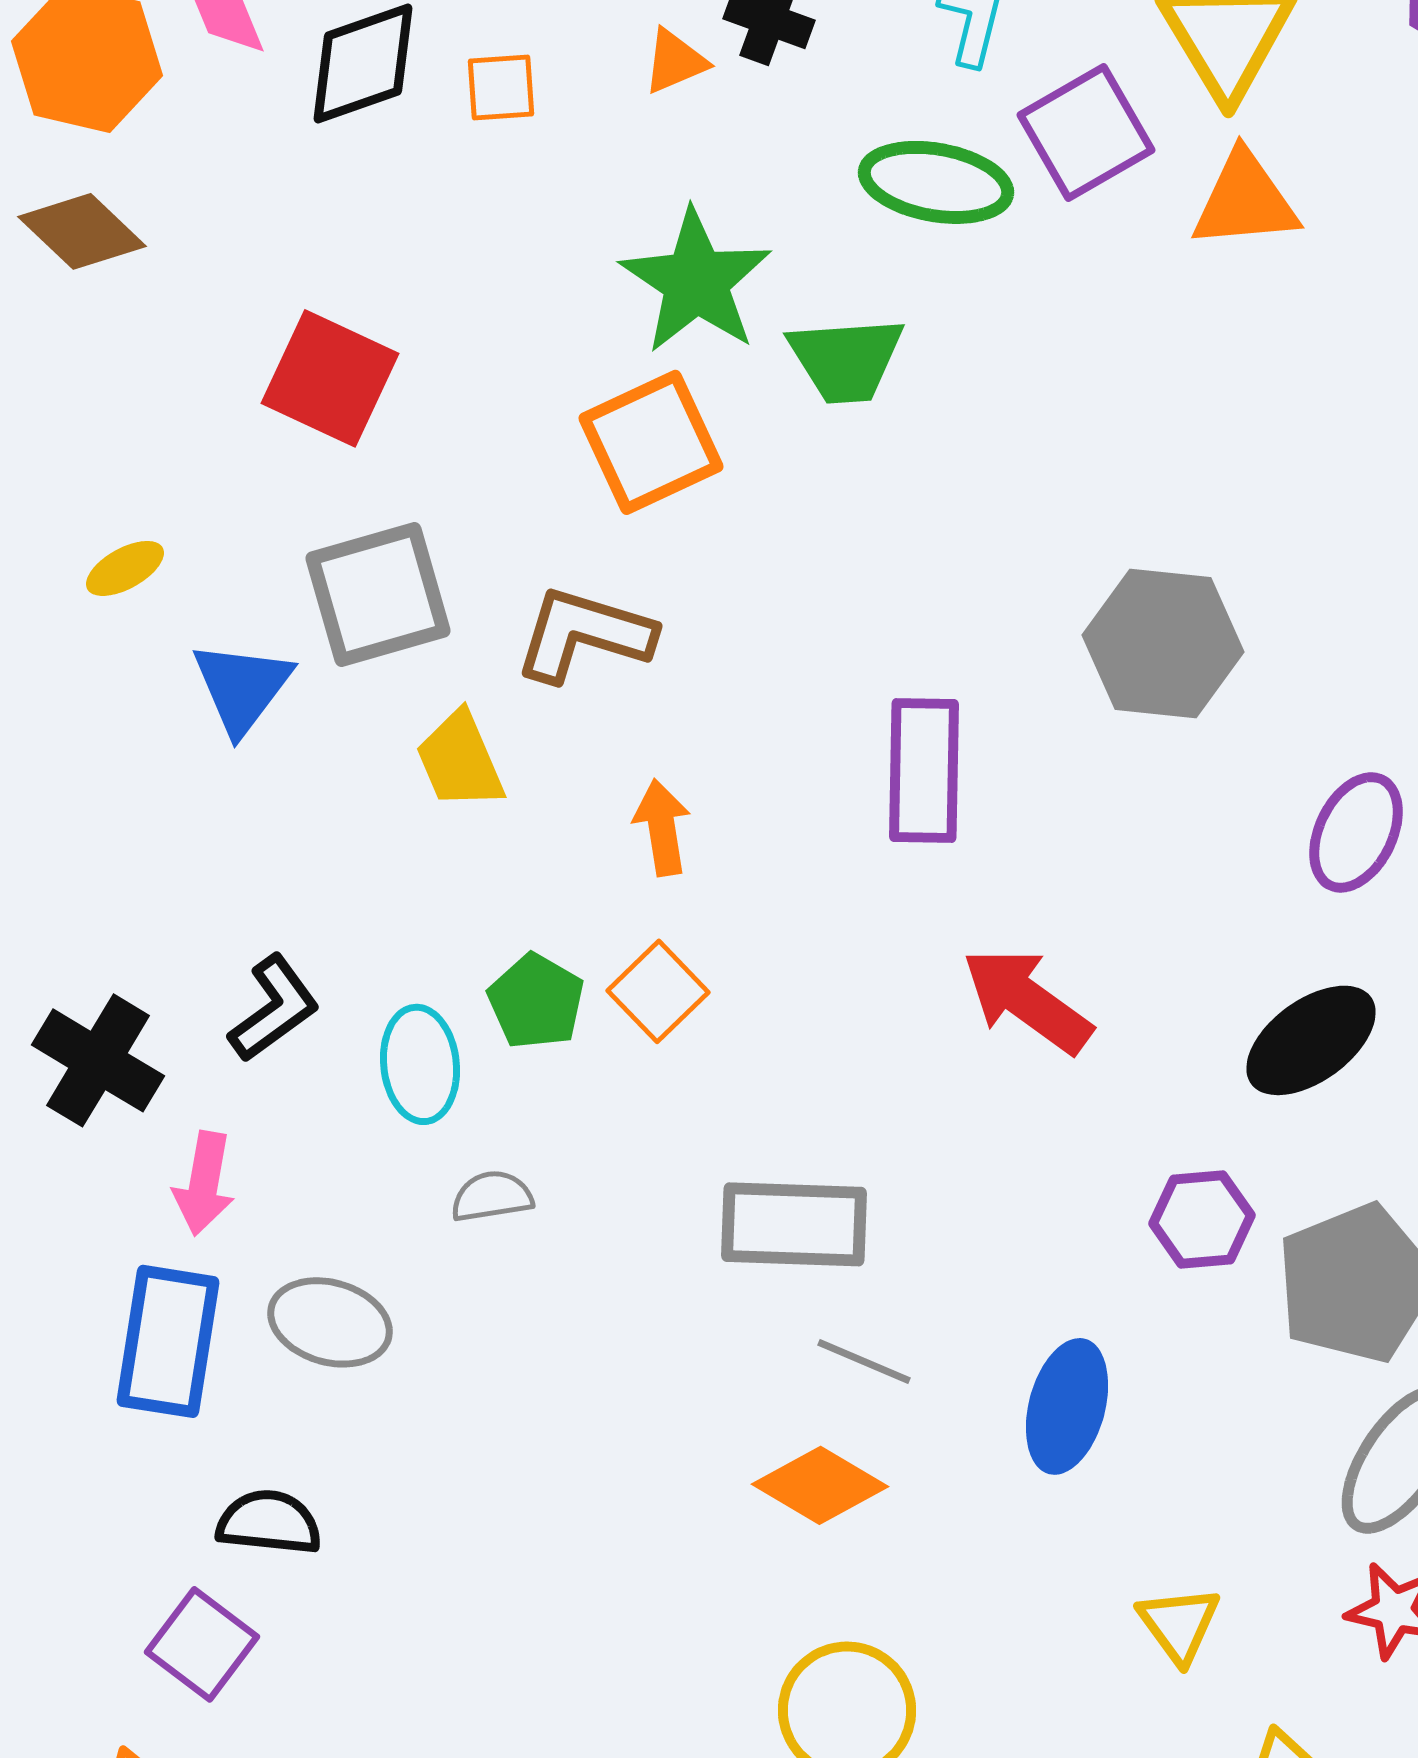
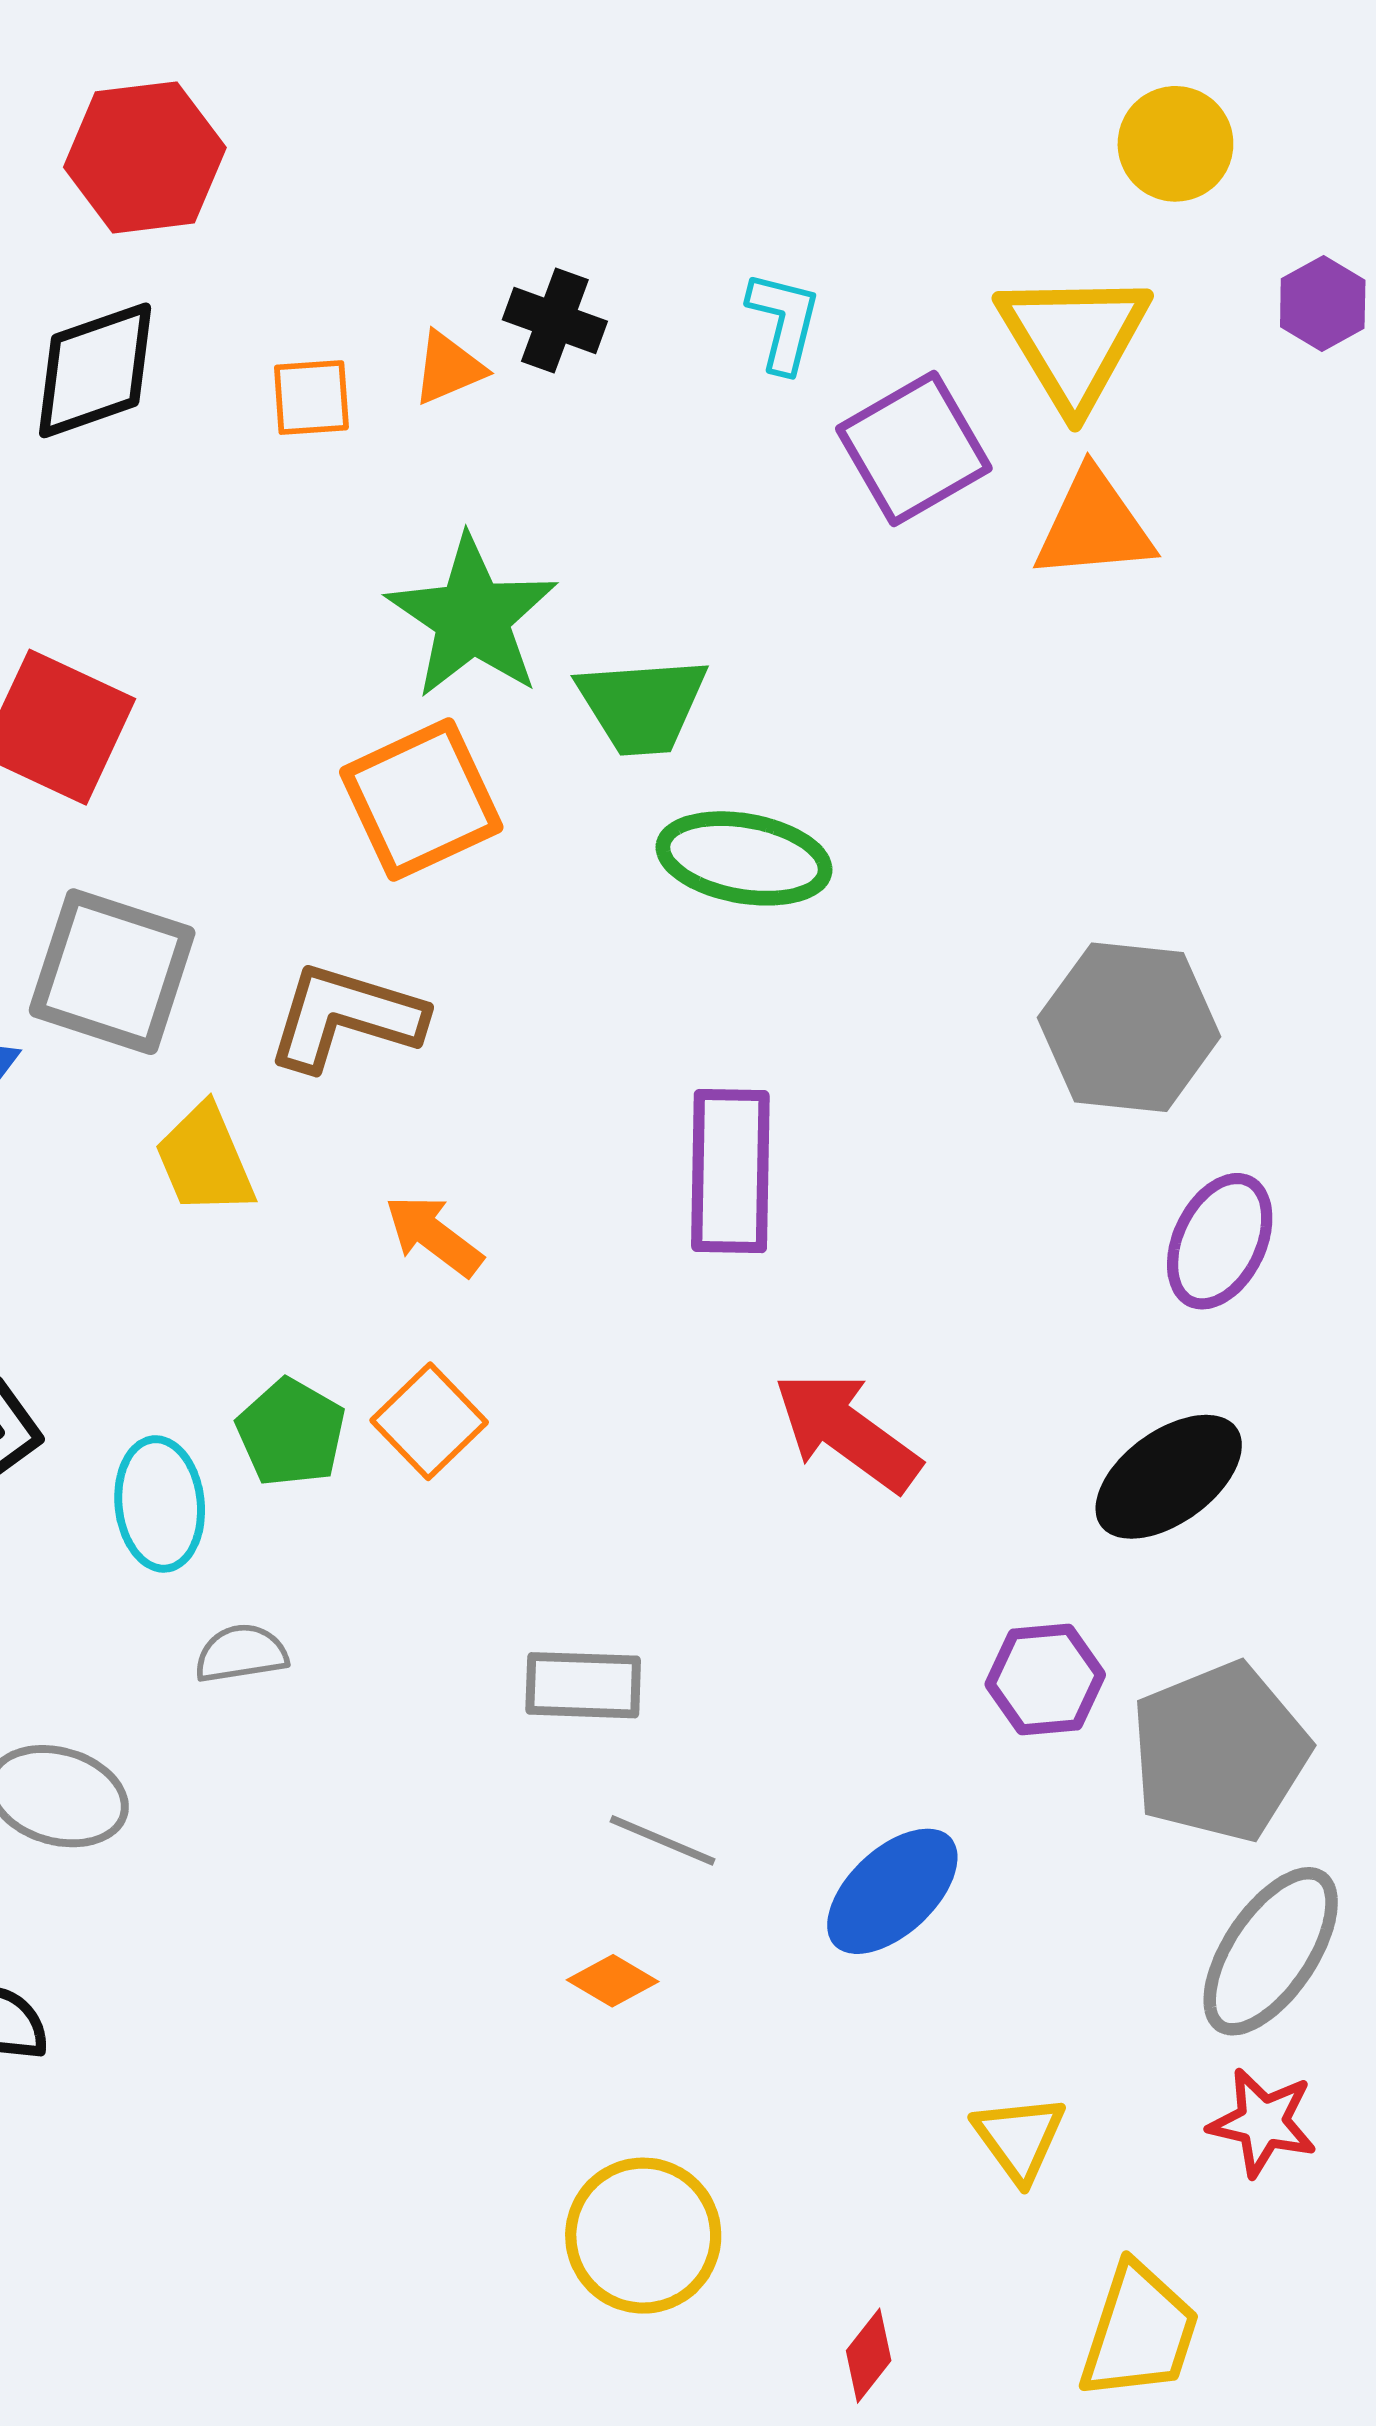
orange square: (501, 87) -> (311, 398), moved
green ellipse: (936, 182) -> (744, 858), moved
gray square: (378, 594) -> (112, 972), turned 34
gray hexagon: (1163, 643) -> (1129, 1027), moved
orange arrow: (662, 827) -> (434, 1236), turned -44
gray rectangle: (794, 1224) -> (583, 1685), size x0.7
blue ellipse: (1067, 1406) -> (892, 1891), turned 32
orange diamond: (820, 1485) -> (613, 1981), size x0.6

